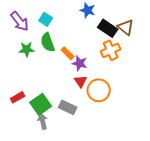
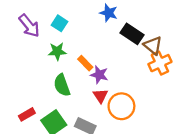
brown triangle: (126, 27) -> (153, 46), moved
green semicircle: (48, 42) -> (62, 85), moved
green star: (27, 49) -> (57, 51), moved
orange cross: (111, 50) -> (160, 63), moved

